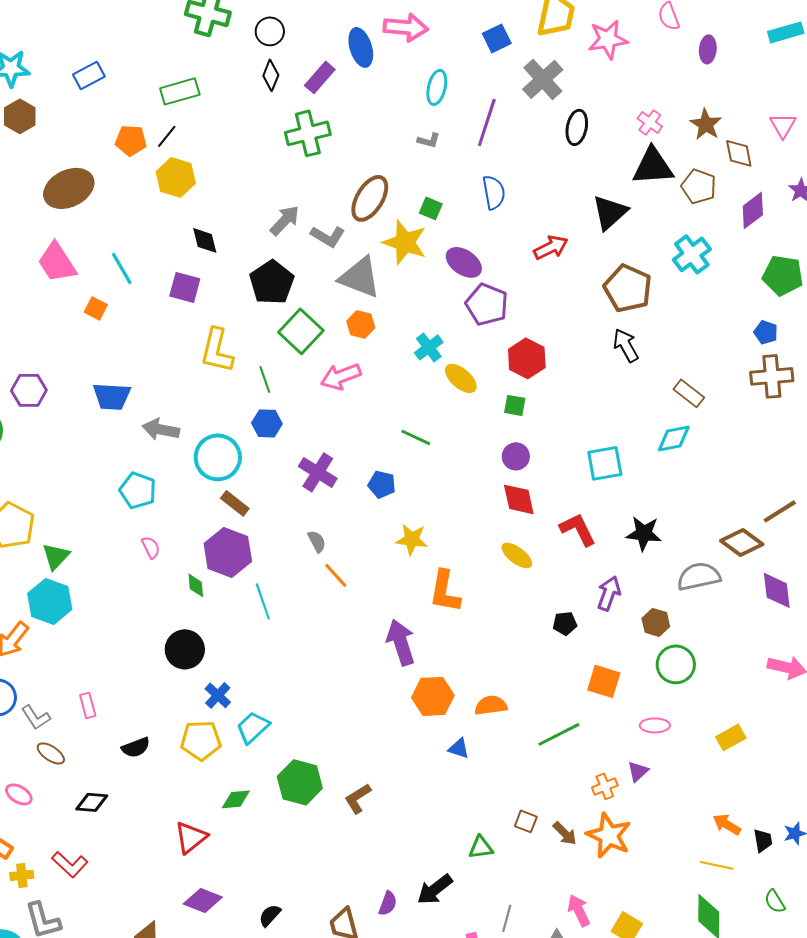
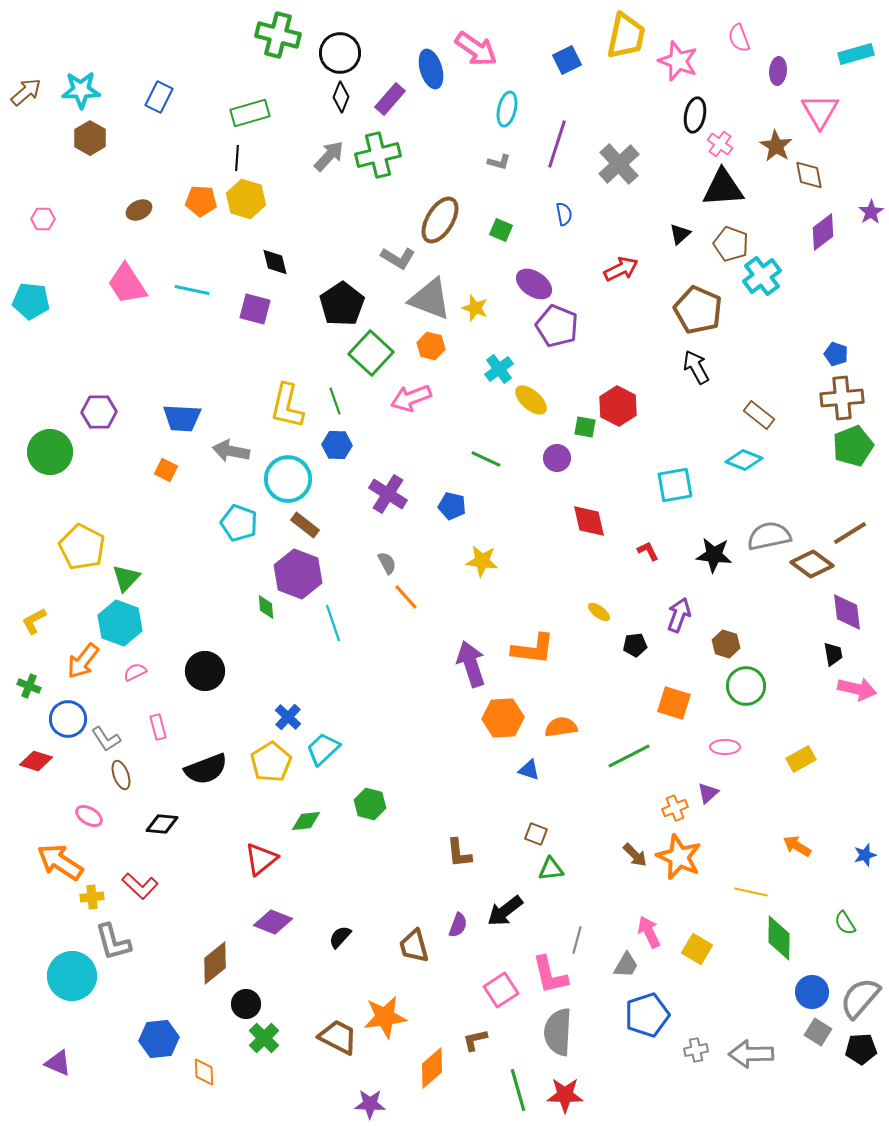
pink arrow: (406, 27) -> (476, 49), turned 30
black circle: (270, 31) -> (340, 53), size x1.4
pink star: (608, 39) -> (678, 61), turned 30
blue rectangle: (89, 75) -> (159, 97), turned -36
gray cross: (543, 79) -> (619, 164), moved
pink triangle: (783, 125) -> (820, 111), moved, size x1.4
black ellipse: (577, 127) -> (695, 115), moved
black line: (167, 136) -> (237, 158), turned -35
orange pentagon: (131, 140) -> (201, 201), moved
brown pentagon: (699, 186) -> (731, 244), moved
brown ellipse: (69, 188) -> (139, 210), size x0.5
blue semicircle: (494, 192) -> (564, 214), size x0.7
black triangle: (610, 212) -> (680, 234), size x0.6
gray arrow: (285, 220) -> (329, 156), moved
yellow star: (405, 242) -> (475, 308), moved, size x0.6
cyan line: (122, 268) -> (192, 290), turned -48
green pentagon: (783, 275) -> (853, 446), moved, turned -30
orange square: (96, 308) -> (166, 470), moved
yellow L-shape: (217, 350) -> (287, 406), moved
red hexagon: (527, 358) -> (618, 406), moved
cyan diamond: (674, 438) -> (744, 460), turned 33
purple circle: (516, 456) -> (557, 458), moved
cyan pentagon: (138, 490) -> (239, 523), moved
red L-shape: (578, 529) -> (648, 551), size x0.6
pink semicircle: (151, 547) -> (135, 672), moved, turned -90
yellow ellipse: (517, 555) -> (599, 612), moved, size x0.7
gray semicircle: (699, 576) -> (769, 536), moved
orange L-shape: (445, 591) -> (533, 649), moved, turned -93
black circle: (185, 649) -> (205, 671), moved
yellow pentagon: (201, 740) -> (271, 762), turned -30
black semicircle: (136, 747) -> (206, 769), size x1.5
brown ellipse: (51, 753) -> (121, 775), turned 36
green hexagon: (300, 782) -> (370, 804), size x0.7
brown L-shape: (358, 798) -> (459, 853), moved, turned -64
brown square: (526, 821) -> (536, 834), moved
black trapezoid: (763, 840) -> (833, 654), moved
yellow line: (717, 865) -> (751, 892), moved

